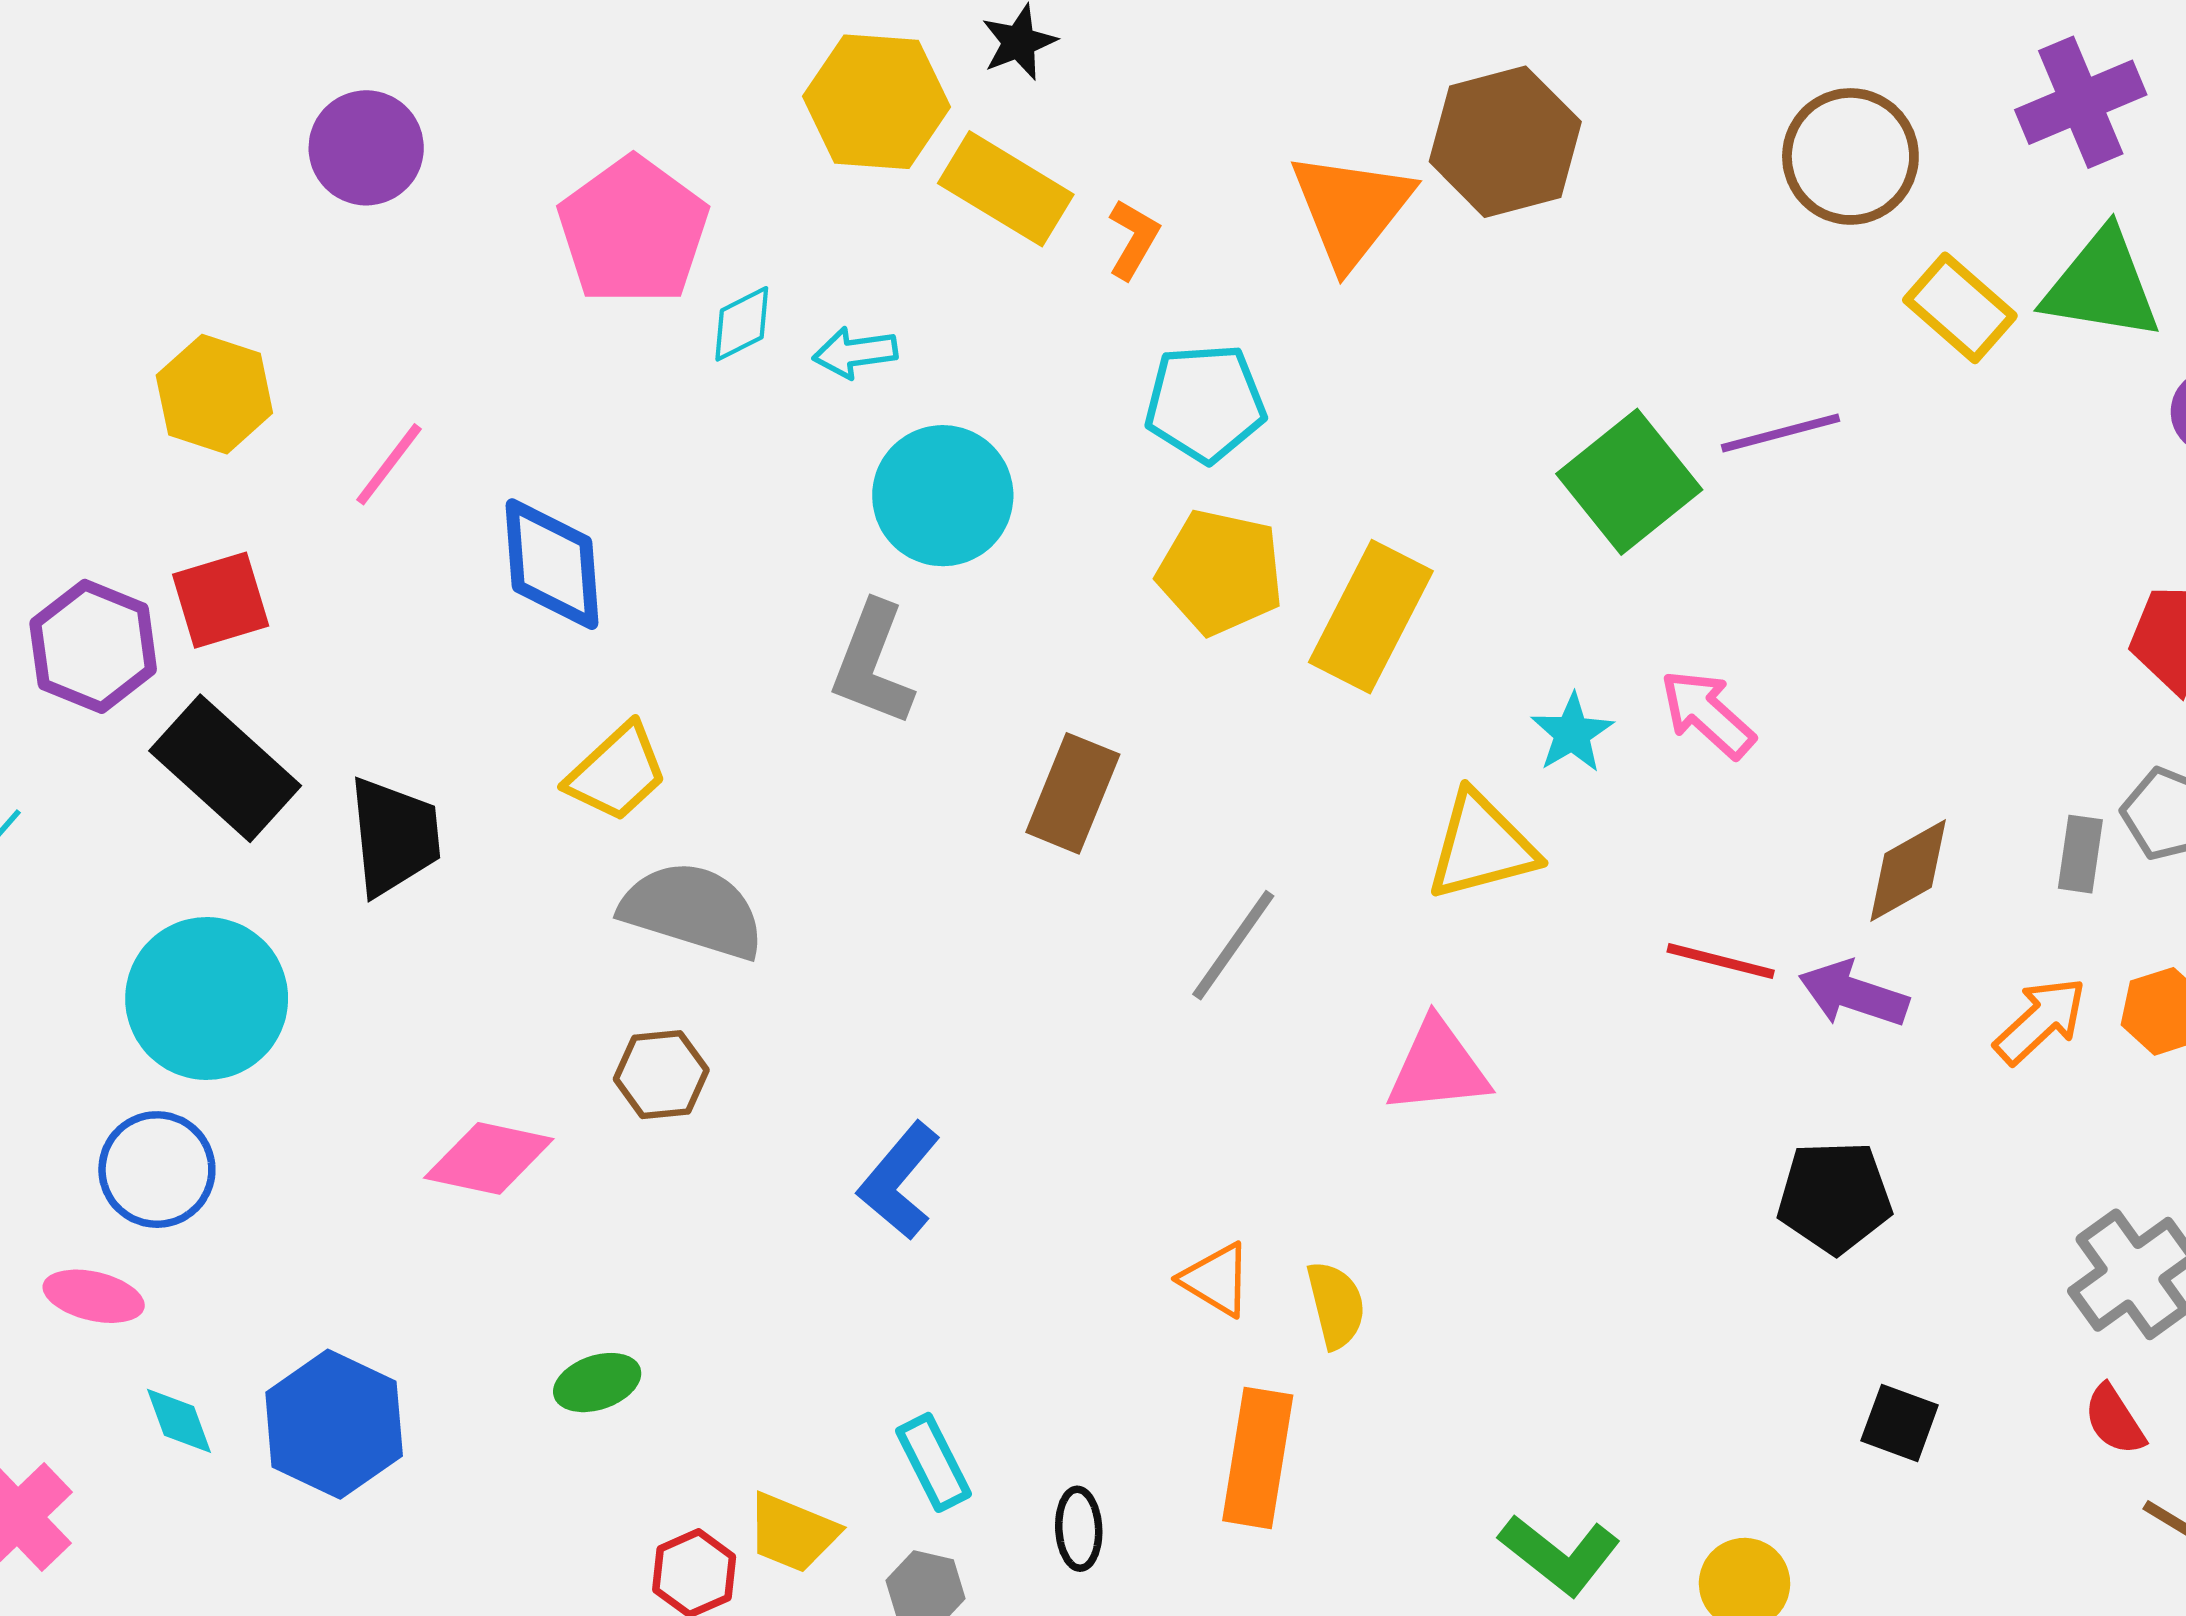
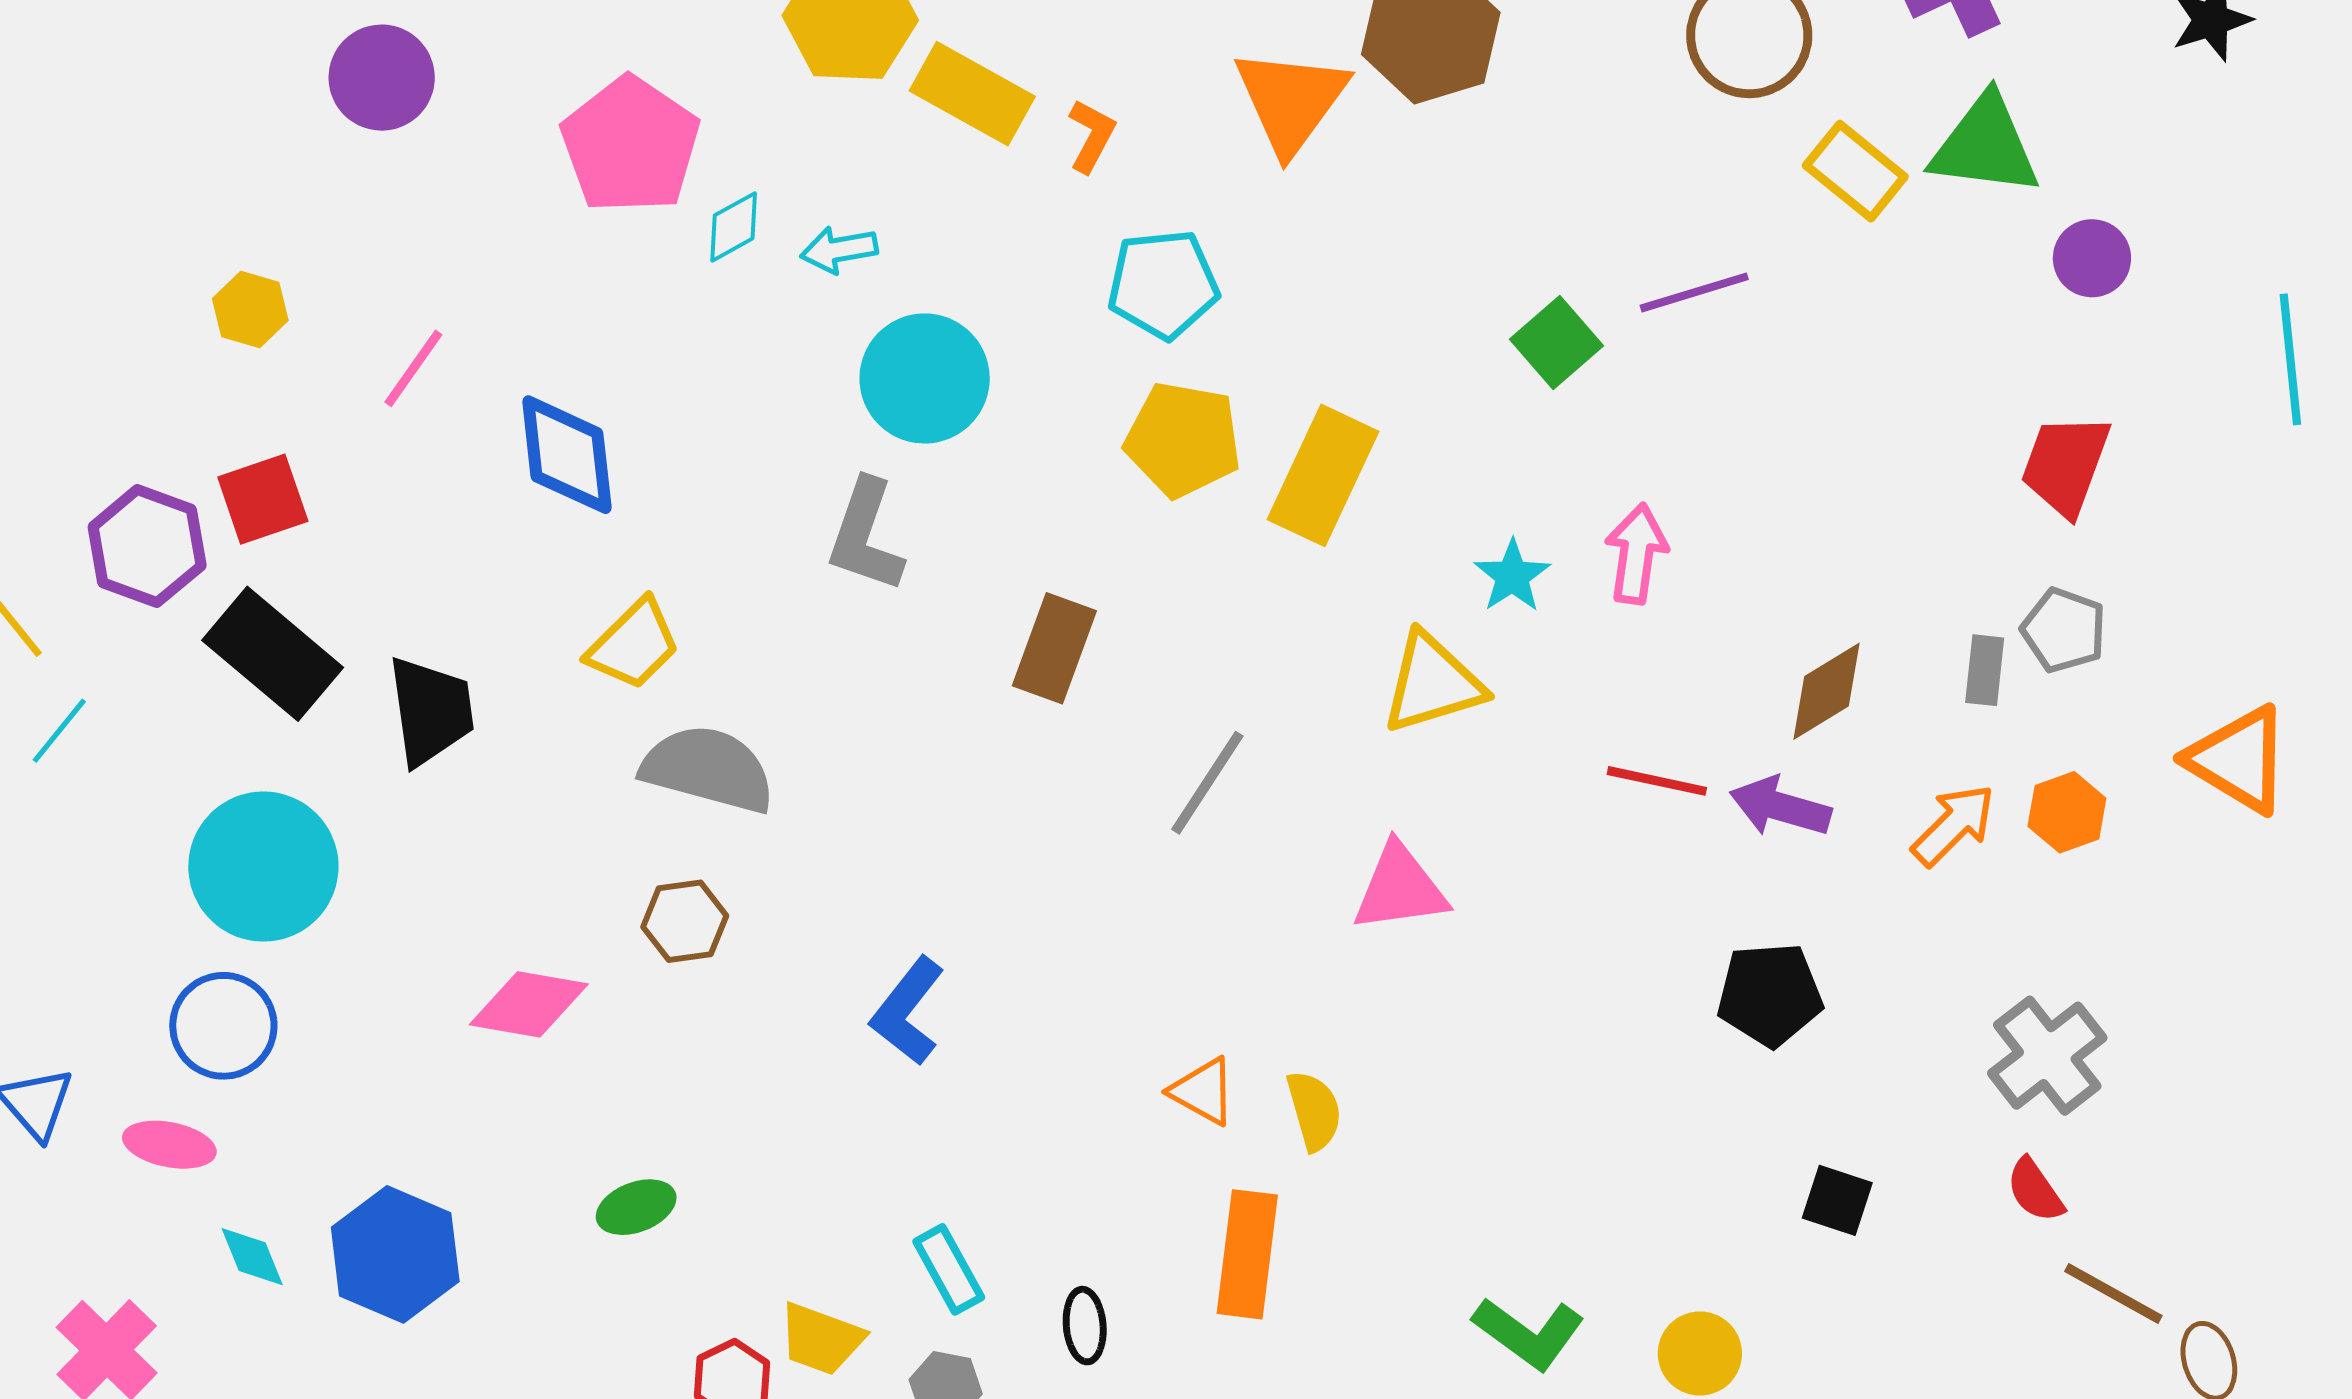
yellow hexagon: (214, 394) -> (250, 310), size x0.7
green square: (1629, 482) -> (1557, 342), size x0.7
pink arrow: (1707, 714) -> (1636, 554), turned 58

